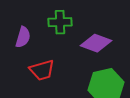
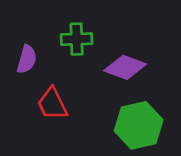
red trapezoid: (42, 70) -> (52, 104), turned 80

